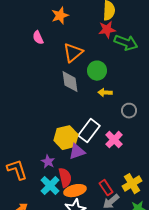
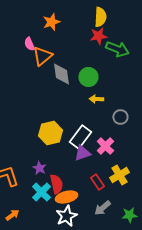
orange triangle: (73, 53) -> (42, 56), moved
gray diamond: (70, 82) -> (61, 74), moved
yellow hexagon: (66, 138) -> (50, 133), moved
purple triangle: (77, 152) -> (82, 153), moved
yellow cross: (132, 184) -> (119, 175), moved
red rectangle: (106, 188) -> (97, 182), moved

